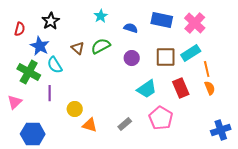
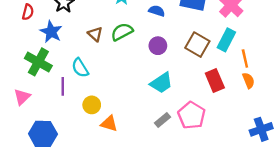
cyan rectangle: (191, 53) -> (226, 40), turned -30
brown square: (166, 57) -> (197, 45), turned 30
cyan semicircle: (55, 65) -> (80, 68), moved
cyan trapezoid: (147, 89) -> (161, 83), moved
gray rectangle: (125, 124) -> (163, 120), moved

